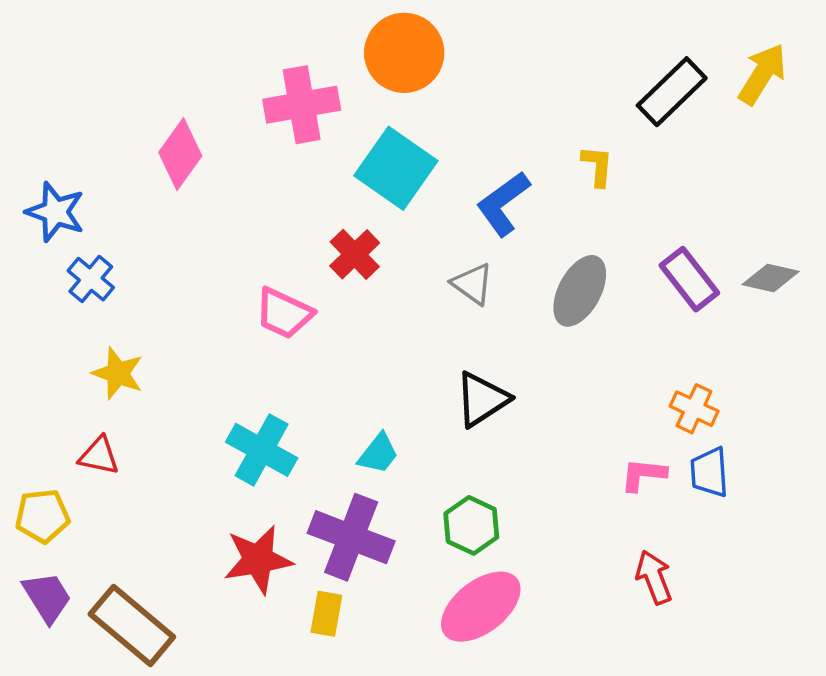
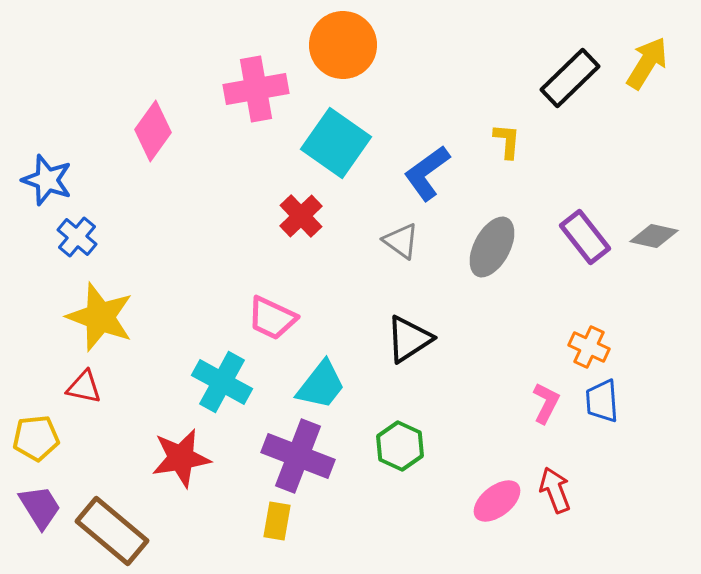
pink trapezoid: (284, 313) -> (272, 318), moved
yellow star: (118, 373) -> (100, 317), size x1.5
cyan trapezoid: (378, 453) -> (321, 385), size x1.4
pink L-shape: (643, 475) -> (546, 403), turned 111
red star: (258, 560) -> (181, 458), moved
pink ellipse: (481, 607) -> (497, 501), moved, size x0.7

